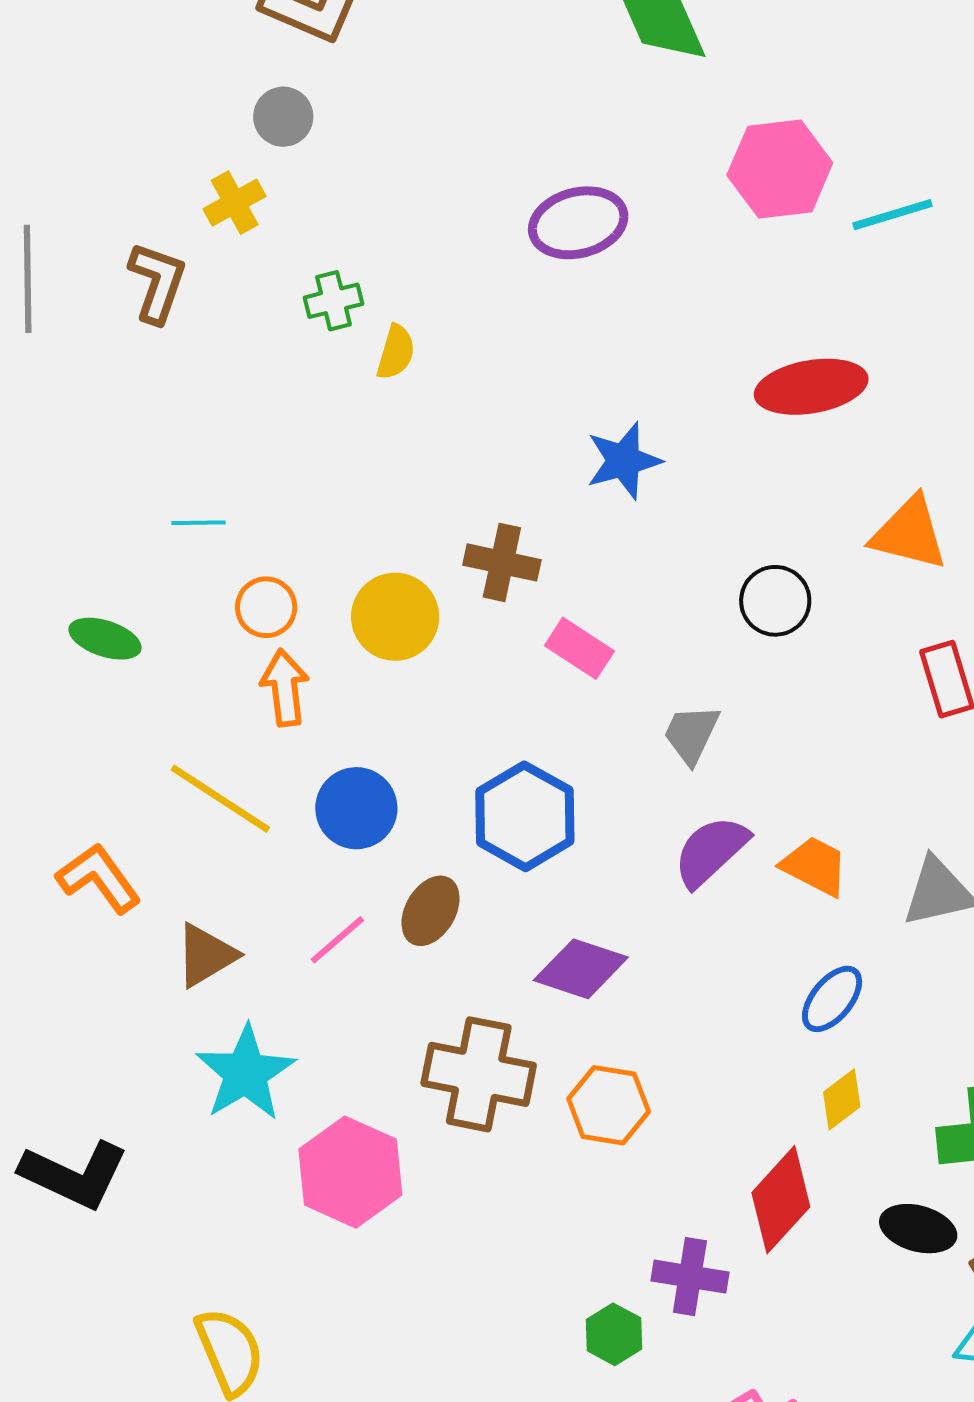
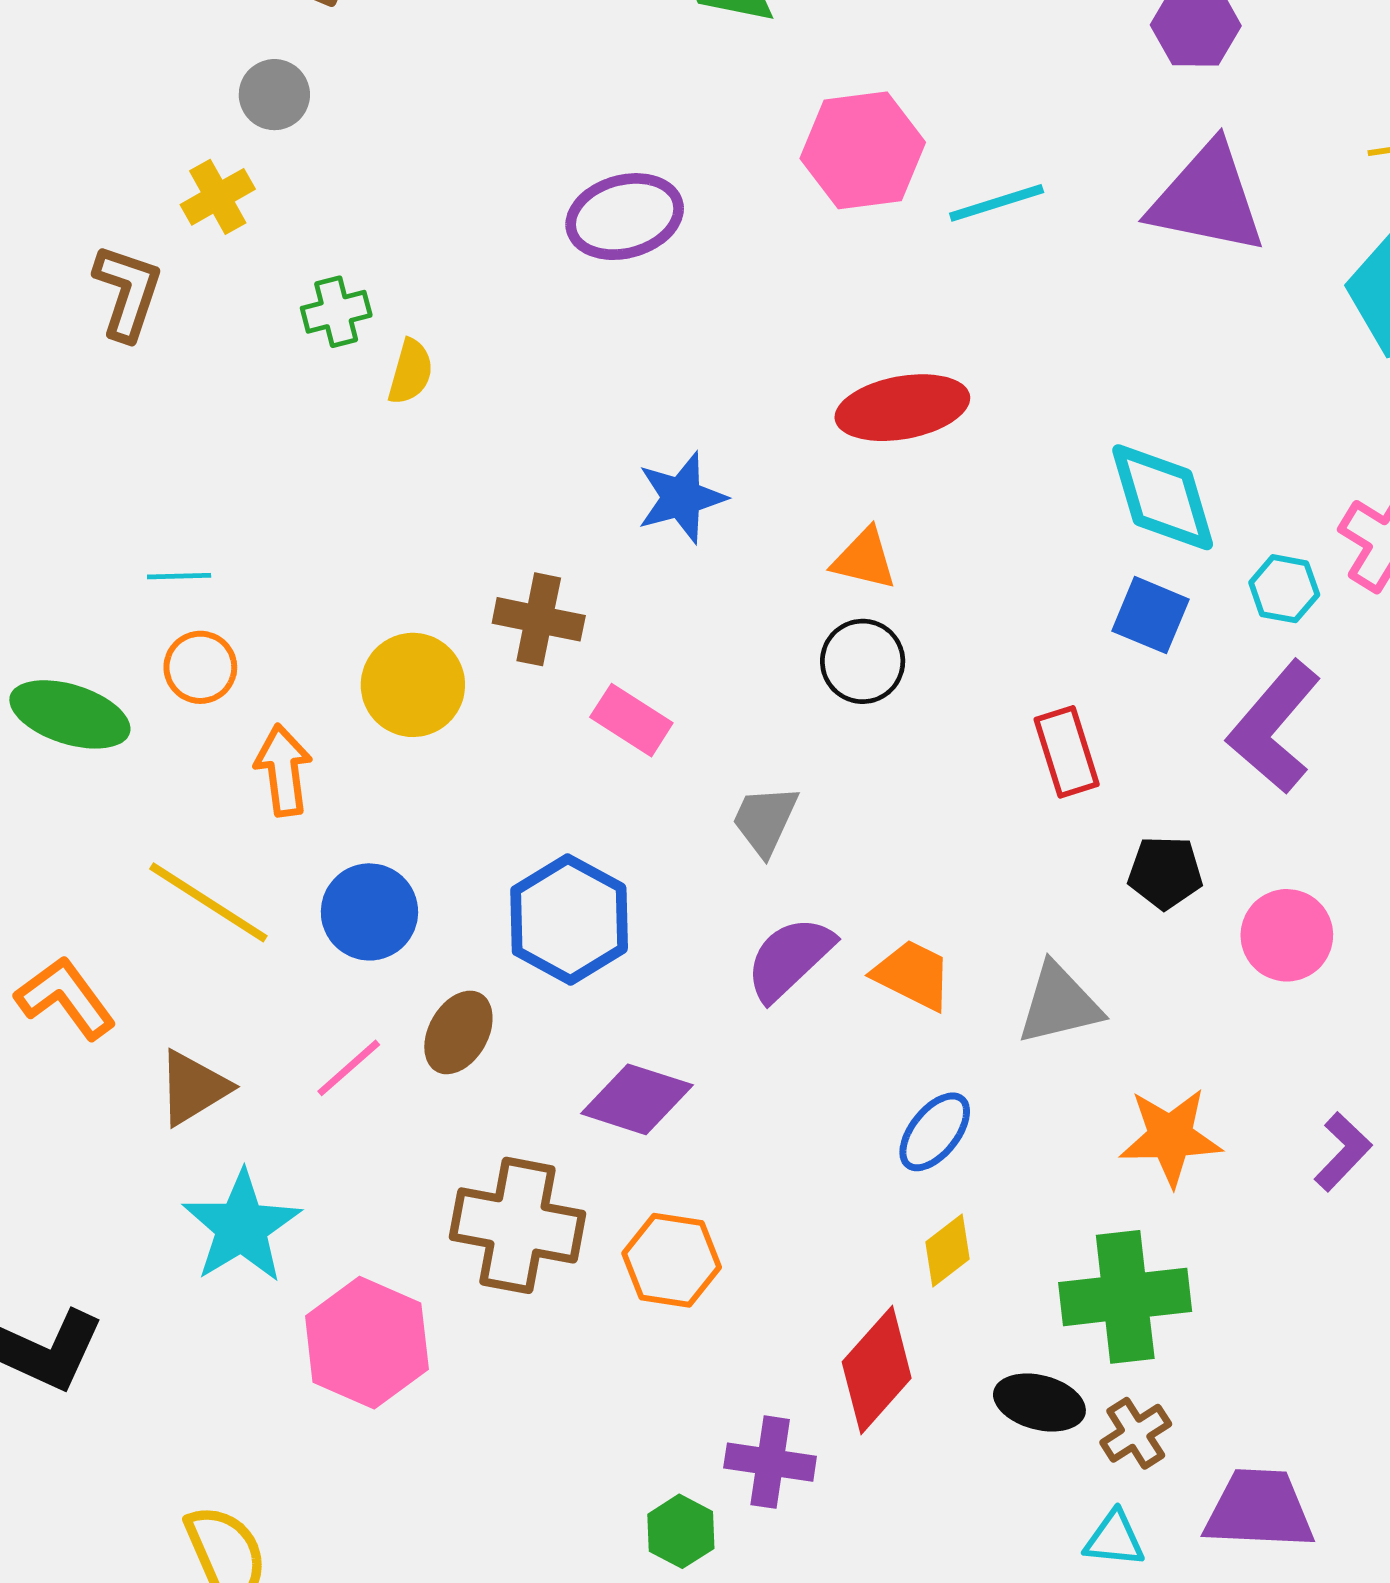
orange triangle: (909, 533) -> (864, 559), moved, size x0.7
orange circle: (266, 607) -> (200, 667), moved
green ellipse: (105, 639) -> (70, 714), size x1.4

